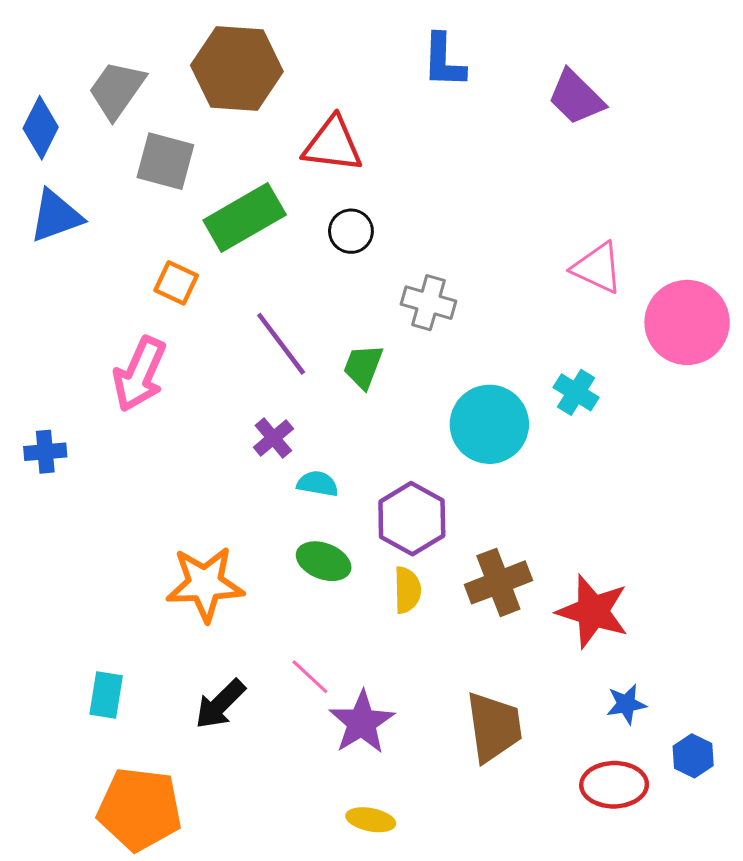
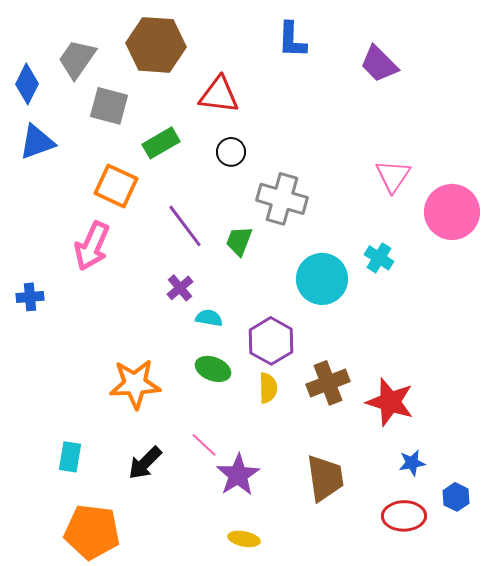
green rectangle: (245, 217) -> (161, 143), size x0.7
pink triangle: (597, 268) -> (393, 176), turned 39
orange square: (176, 283) -> (116, 186), size x1.5
gray cross: (429, 303) -> (282, 199), size x1.4

